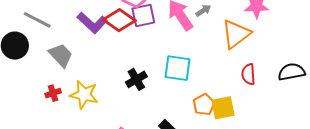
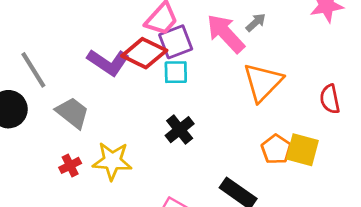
gray line: (37, 20) -> (33, 70), turned 40
orange triangle: (236, 34) -> (263, 82), moved
cyan square: (178, 68) -> (176, 72), moved, size x0.7
yellow square: (223, 108) -> (302, 150), turned 35

